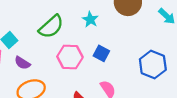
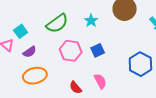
blue square: (101, 53) -> (98, 50), turned 32
purple semicircle: (22, 63) -> (30, 52), turned -72

